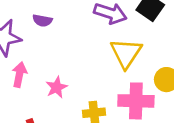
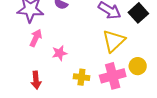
pink cross: (136, 101) -> (113, 76), turned -30

